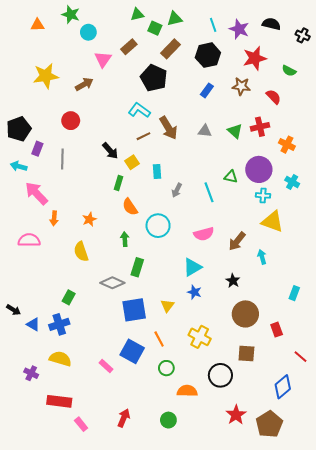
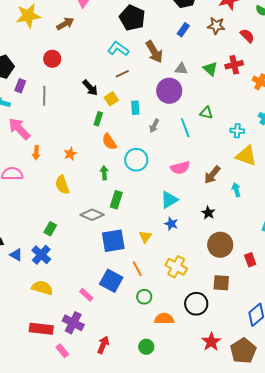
brown arrow: (168, 128) -> (154, 52), moved
purple circle: (259, 169) -> (169, 91), moved
blue cross: (59, 324) -> (41, 255), turned -30
purple cross: (31, 373) -> (73, 323), moved, size x1.5

